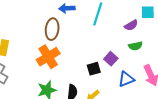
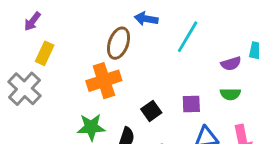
purple square: (111, 59) -> (191, 104), turned 32
black square: (94, 69) -> (151, 111), moved, turned -32

